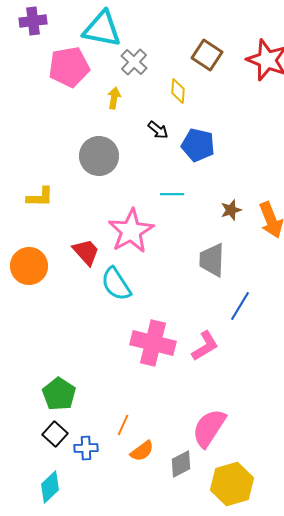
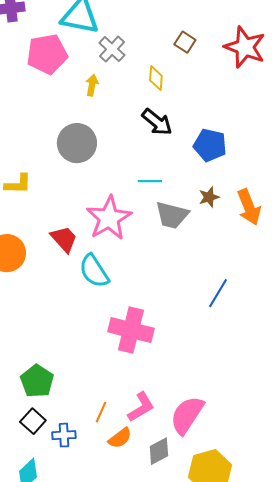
brown square: (207, 55) -> (185, 42), size x0.7
black arrow: (158, 130) -> (157, 122), moved, size x1.5
blue pentagon: (198, 145) -> (210, 145), moved
gray trapezoid: (212, 260) -> (172, 215), moved, turned -78
pink L-shape: (205, 346) -> (141, 407), moved

